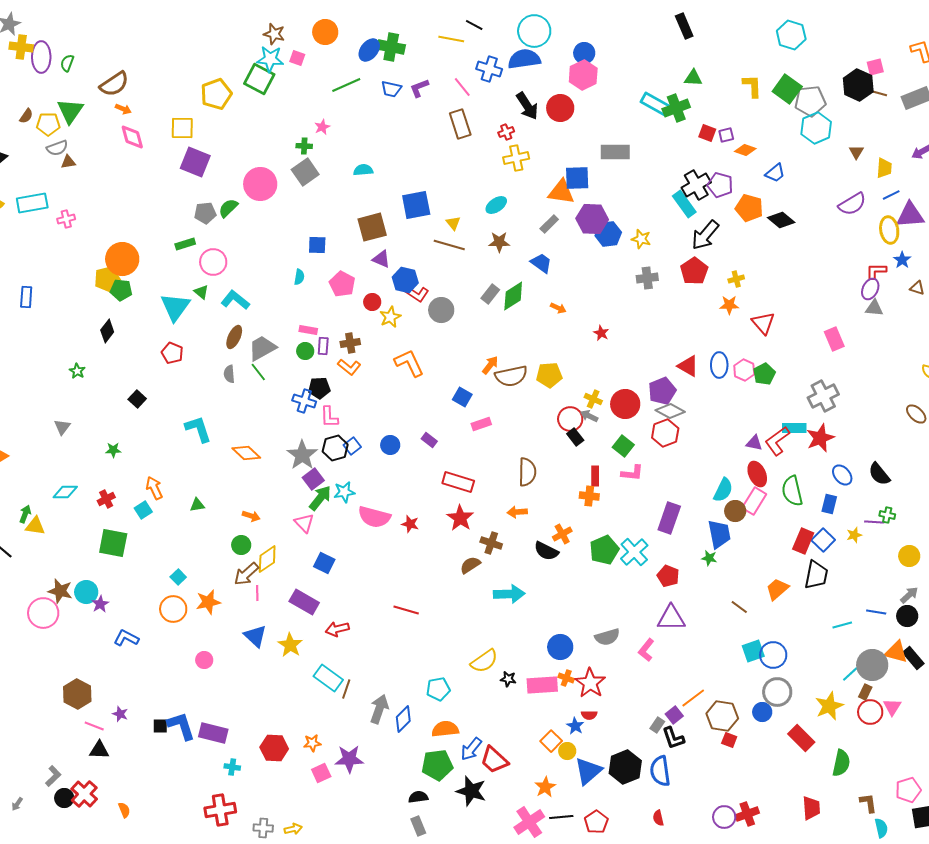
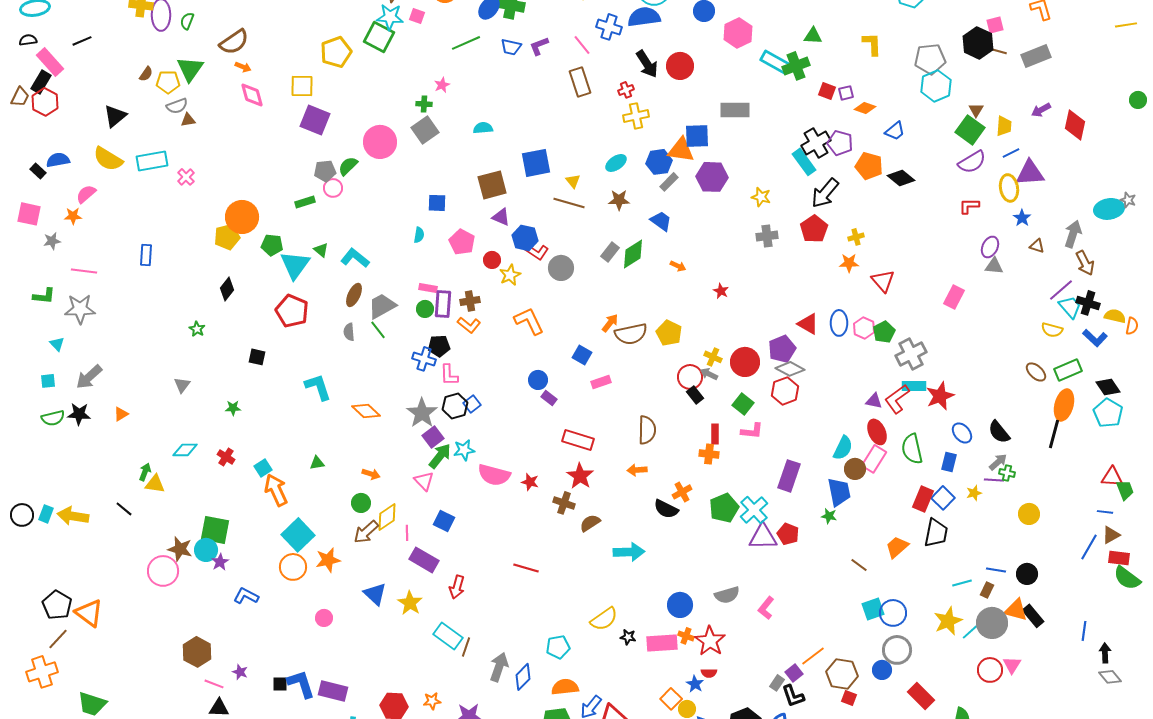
pink hexagon: (583, 75) -> (738, 33), moved
green square: (787, 89) -> (970, 130), moved
pink cross: (66, 219) -> (186, 177), turned -30
blue hexagon: (608, 234) -> (659, 162), moved
pink circle: (213, 262) -> (333, 188), moved, size x0.7
red L-shape: (876, 271) -> (969, 206), moved
green pentagon: (121, 290) -> (272, 245), moved
pink rectangle: (834, 339) -> (954, 297), turned 50
purple rectangle: (323, 346) -> (443, 304), size x1.5
red pentagon: (172, 353) -> (292, 311), size x1.5
yellow pentagon: (549, 375) -> (669, 333), turned 30
gray cross: (823, 396) -> (911, 354), moved
black square: (137, 399) -> (257, 357), turned -30
blue circle: (390, 445) -> (538, 380), moved
orange arrow: (154, 488) -> (276, 490), moved, size x1.4
red cross: (106, 499) -> (226, 457), turned -30
green square: (113, 543) -> (215, 530), moved
brown cross: (491, 543) -> (564, 503), moved
cyan square: (178, 577) -> (298, 535), size x2.0
pink line: (257, 593) -> (407, 533), moved
gray arrow: (909, 595) -> (998, 462), moved
purple triangle: (671, 618) -> (763, 537), moved
red arrow: (337, 629) -> (457, 587), turned -60
brown rectangle: (865, 692) -> (987, 590), moved
yellow star: (829, 706) -> (948, 621), moved

